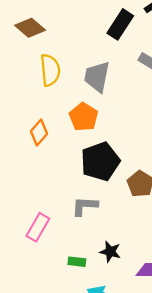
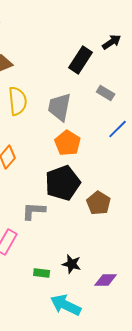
orange pentagon: (84, 117) -> (68, 143), moved
gray L-shape: (85, 206) -> (34, 211), moved

